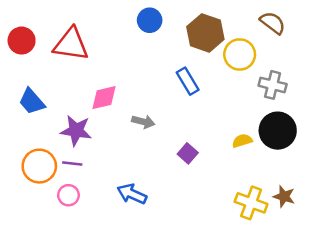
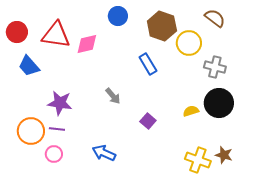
pink diamond: (104, 98) -> (87, 44), moved
blue trapezoid: (32, 101) -> (29, 66), moved
gray arrow: (143, 122) -> (113, 96), turned 36

